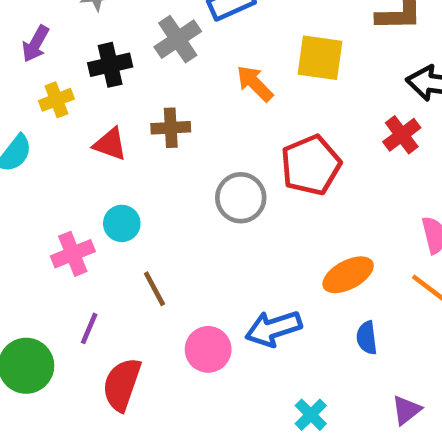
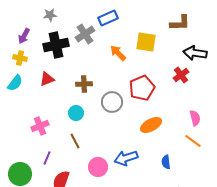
black cross: (110, 65) -> (56, 45), size x1.4
yellow cross: (56, 100) -> (20, 58), moved, turned 32
brown cross: (171, 128) -> (84, 84), moved
red triangle: (110, 144) -> (47, 79), moved, turned -42
cyan circle: (122, 223) -> (76, 113), moved
orange ellipse: (348, 275) -> (151, 125), moved

